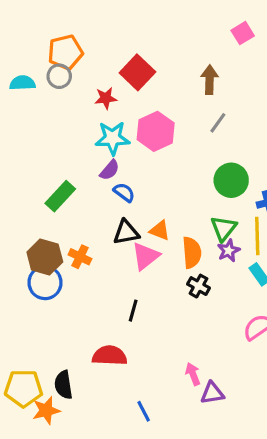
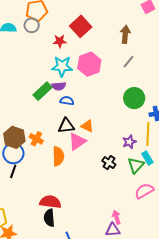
purple semicircle: (110, 170) -> (59, 86), turned 40
blue semicircle: (124, 192) -> (67, 101), turned -32
green rectangle: (60, 196) -> (42, 91), moved
green triangle: (224, 228) -> (136, 165), moved
orange semicircle: (192, 253) -> (58, 156), moved
black line: (133, 311) -> (13, 171), moved
pink arrow: (193, 374) -> (116, 217), moved
black semicircle: (63, 385) -> (49, 218), moved

